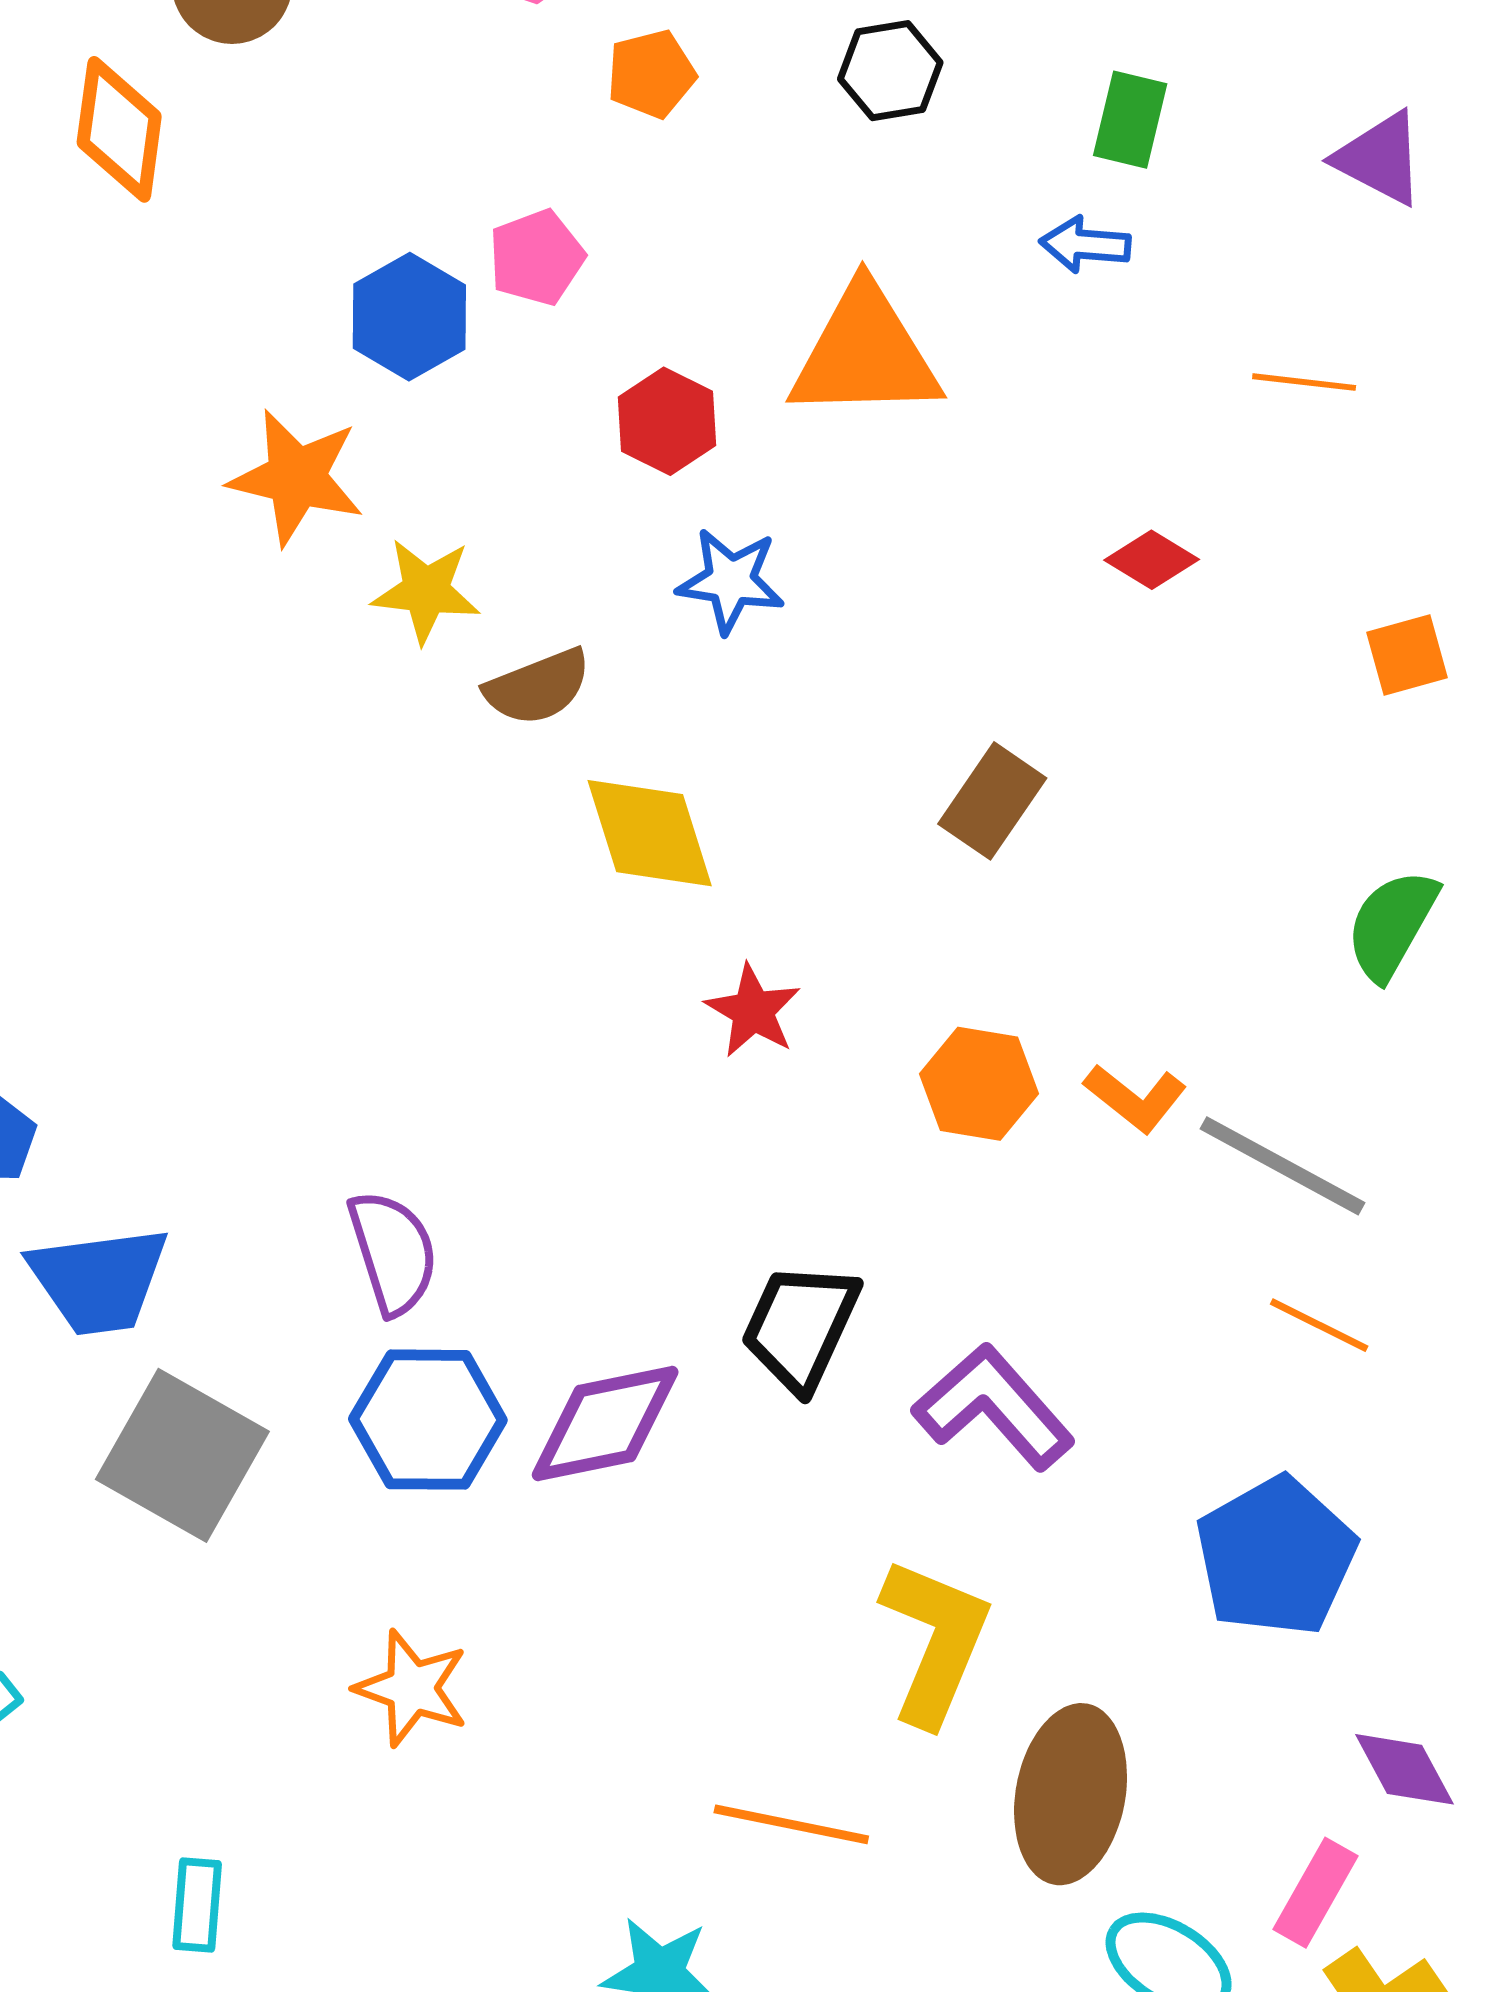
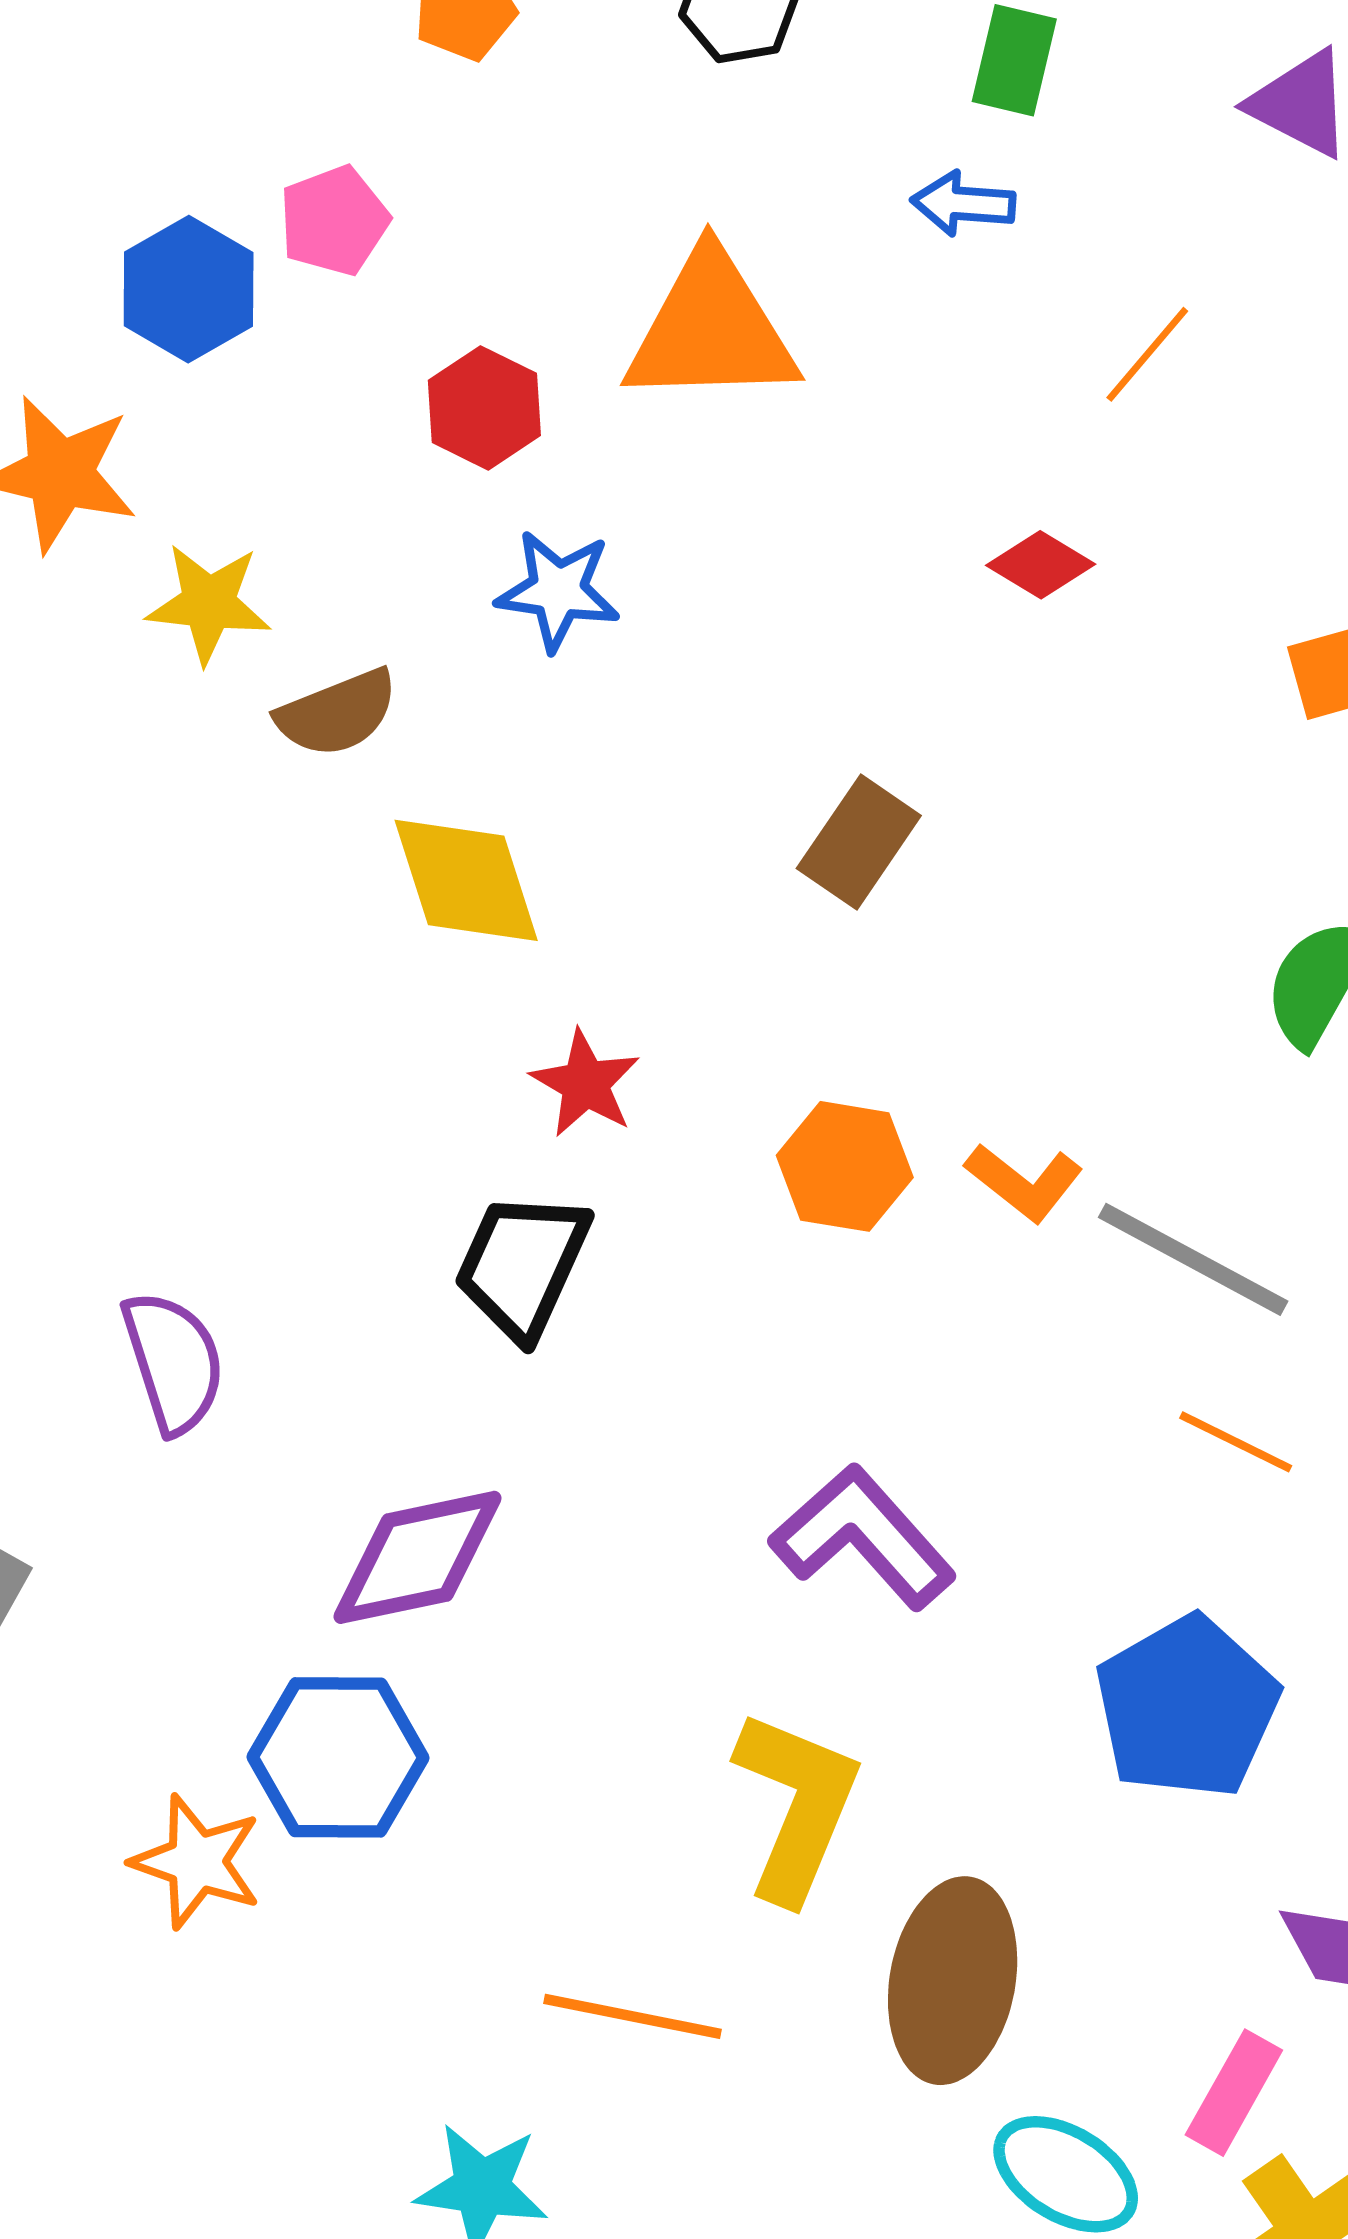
orange line: (1304, 382) -> (1147, 354), moved, turned -56
black trapezoid: (800, 1327) -> (522, 1265), moved
blue hexagon: (428, 1420) -> (338, 1757), moved

